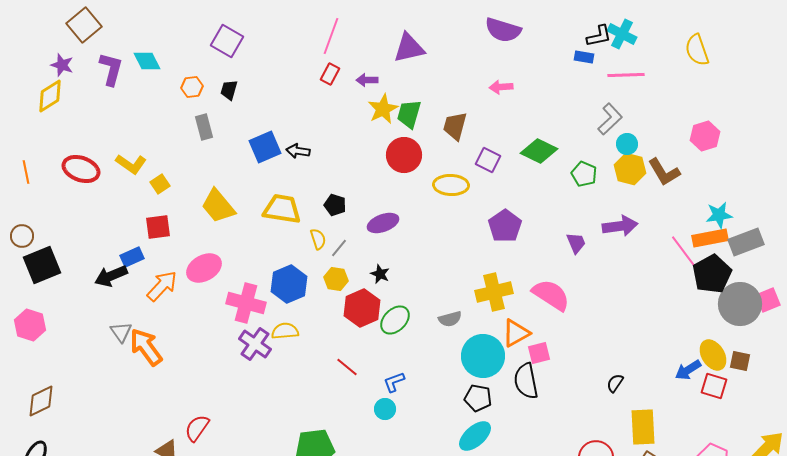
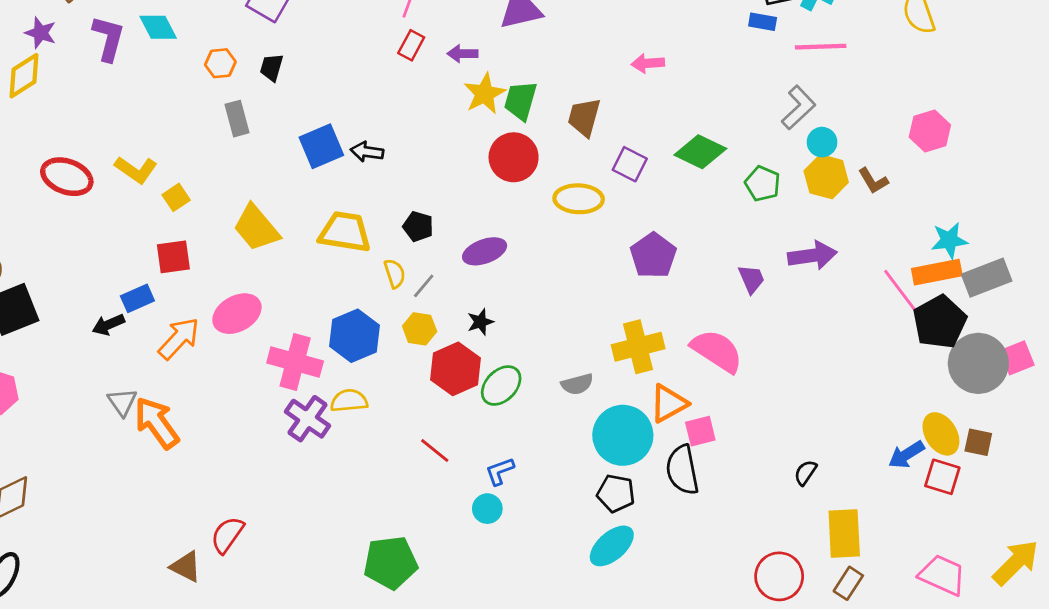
brown L-shape: (664, 172) -> (873, 181), size x0.7
black star: (380, 274) -> (480, 322), turned 30
black arrow: (111, 276) -> (108, 325), size x0.7

